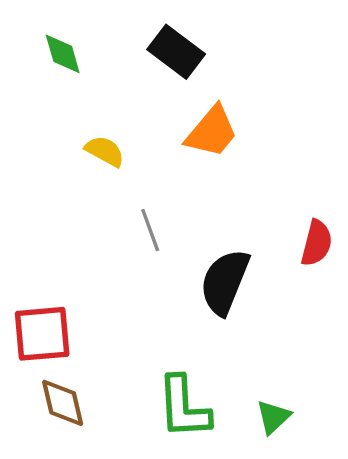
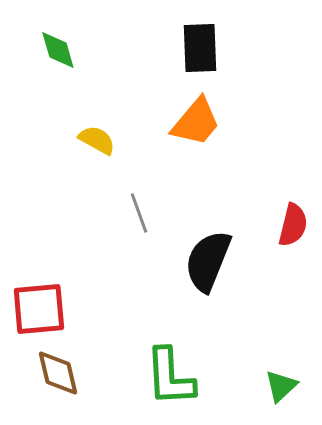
black rectangle: (176, 52) -> (200, 48), moved, turned 51
green triangle: (273, 417) -> (281, 386), moved

